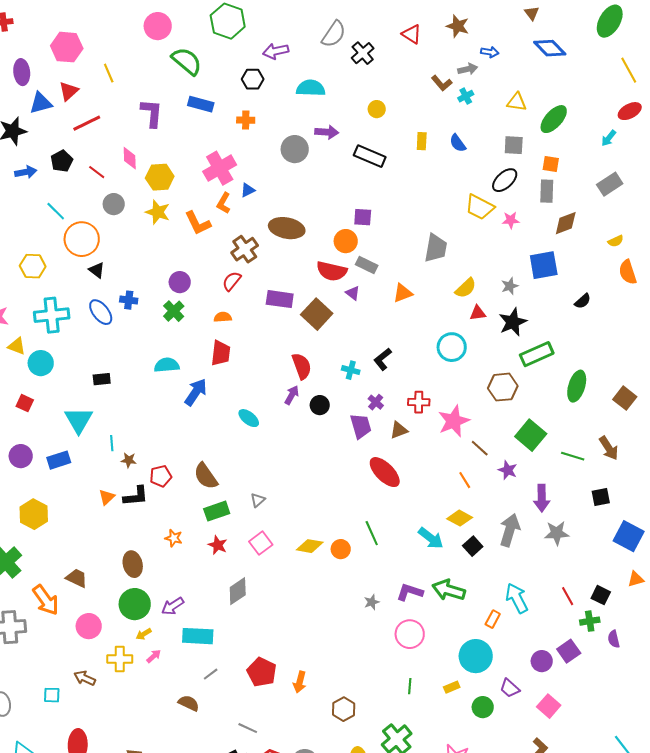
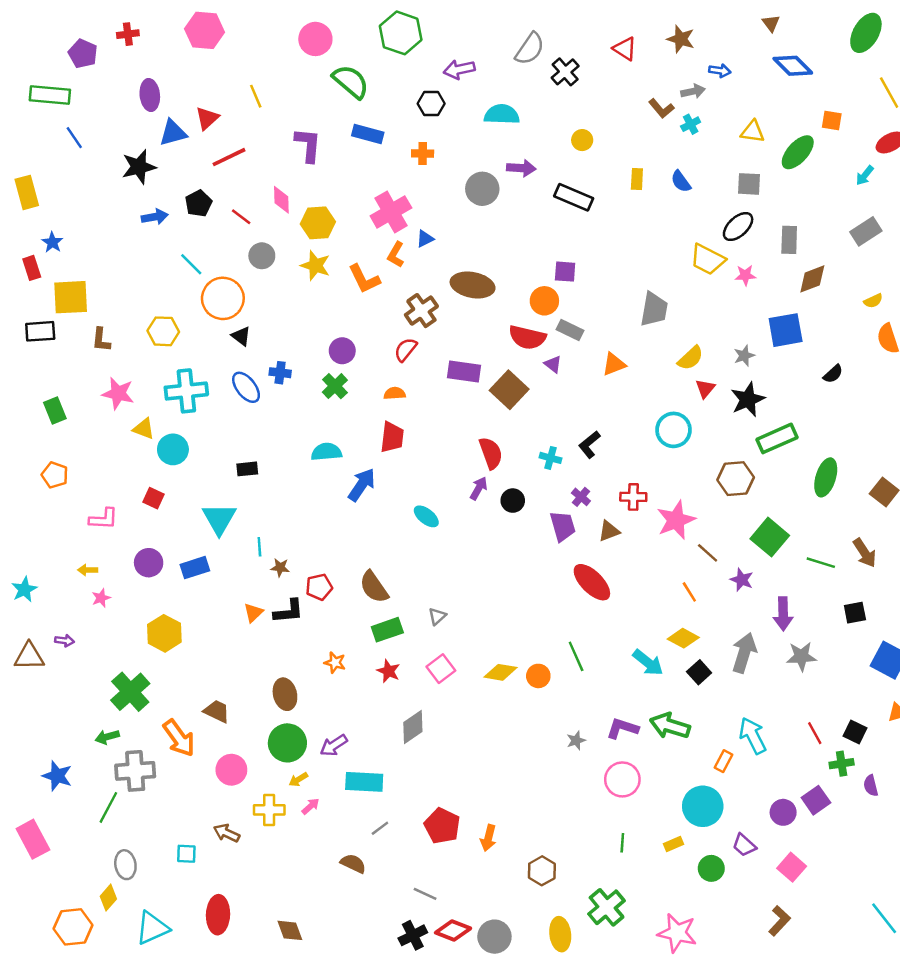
pink hexagon: (67, 47) -> (205, 30), moved
orange square: (551, 164) -> (832, 121), moved
red triangle: (478, 313) -> (705, 389), turned -42

